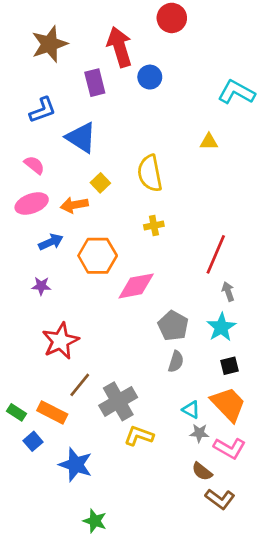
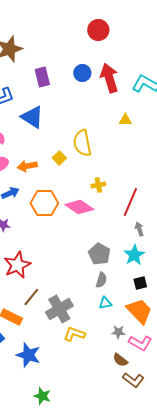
red arrow: (120, 47) -> (109, 78), moved
yellow square: (100, 183) -> (59, 158), moved
yellow cross: (154, 225) -> (98, 185), moved
pink diamond: (136, 286) -> (79, 207), moved, turned 44
cyan triangle: (191, 410) -> (105, 303), moved, turned -40

